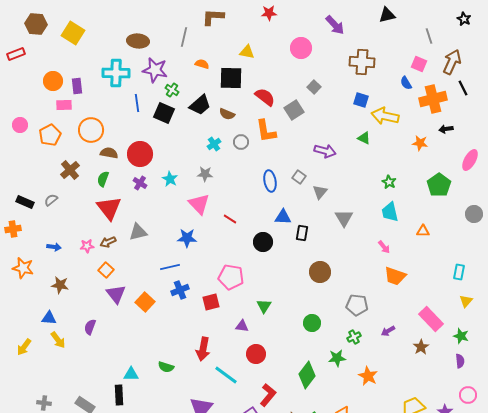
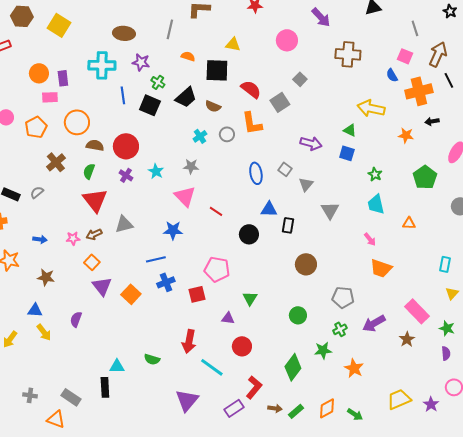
purple star: (155, 70) -> (141, 62), size x0.7
blue square: (361, 100) -> (347, 153), moved
purple arrow: (388, 331) -> (374, 323), size x1.6

